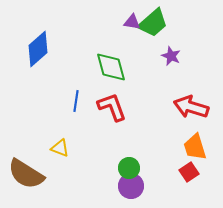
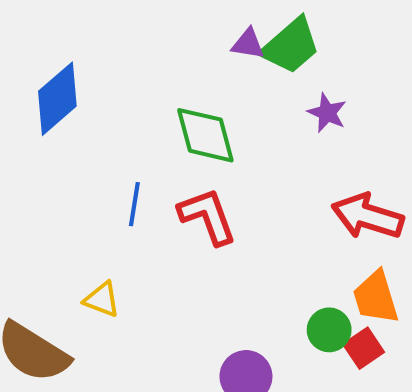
green circle: (129, 168) -> (329, 330), moved

